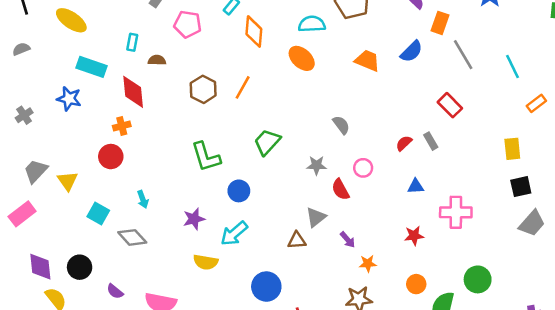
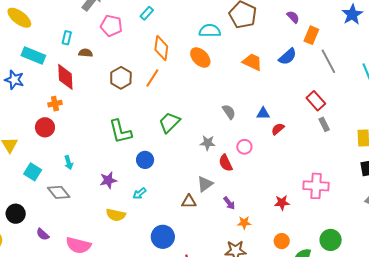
orange diamond: (254, 32) -> (161, 48), moved
gray rectangle: (431, 141) -> (324, 124), moved
blue triangle: (416, 186) -> (263, 113), moved
cyan arrow: (234, 234) -> (140, 193), size x0.6

